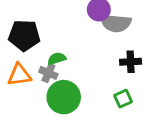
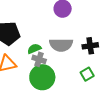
gray semicircle: (116, 23) -> (61, 45), moved
gray cross: (48, 73) -> (39, 59), moved

